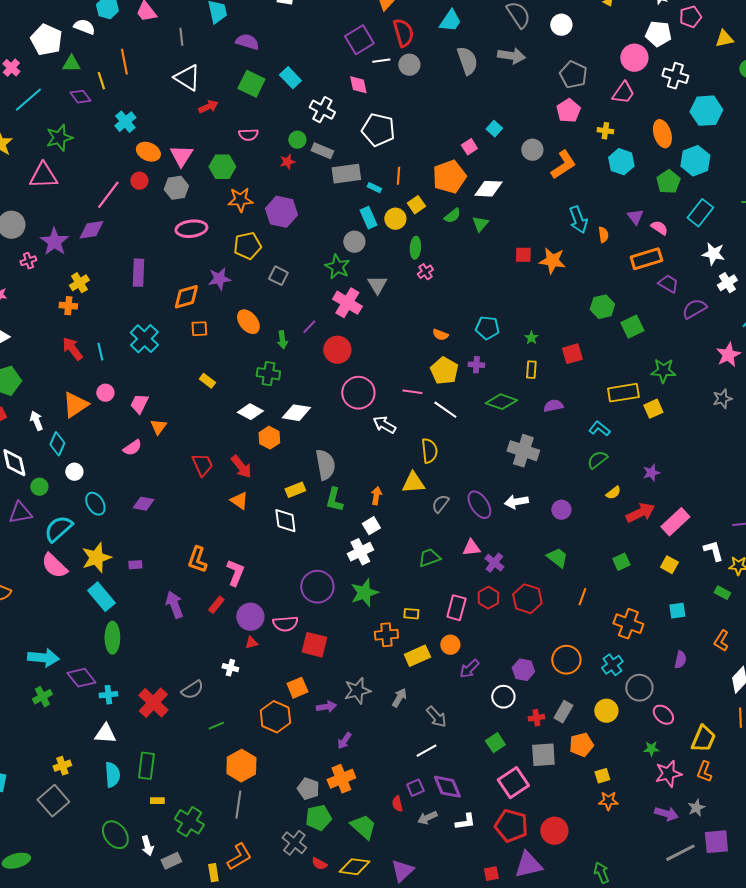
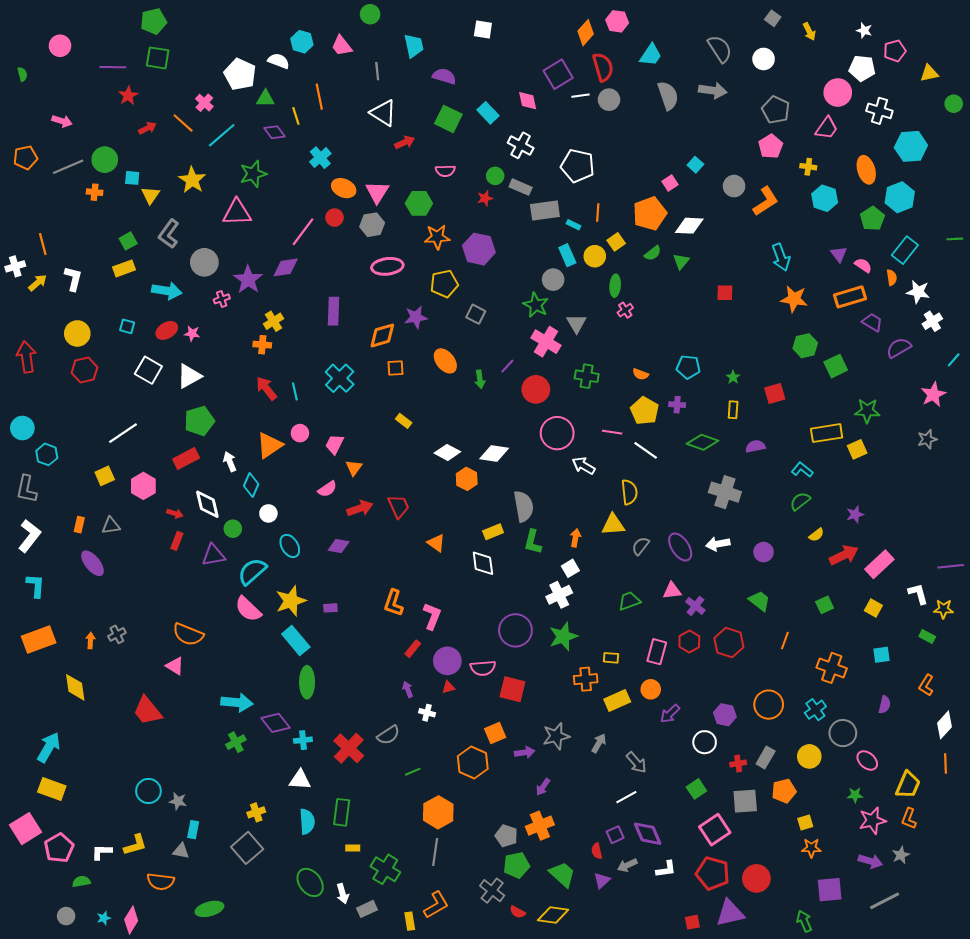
pink diamond: (358, 85) -> (528, 101), moved
orange semicircle: (603, 235) -> (892, 278), moved
orange star: (552, 261) -> (794, 299), moved
green cross: (268, 374) -> (587, 376), moved
red arrow: (241, 467) -> (360, 508), moved, turned -70
purple arrow: (174, 605) -> (408, 689), moved, size x0.6
purple square: (716, 842) -> (830, 890), moved
purple triangle: (402, 871) -> (602, 880), moved, size x0.7

